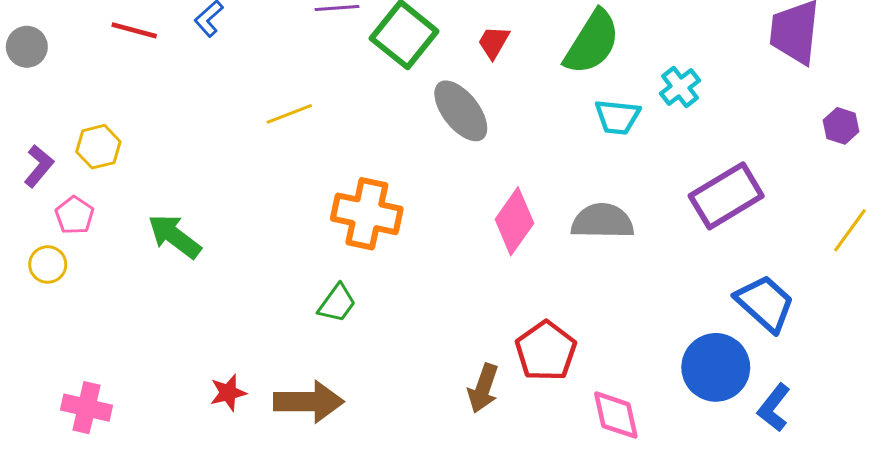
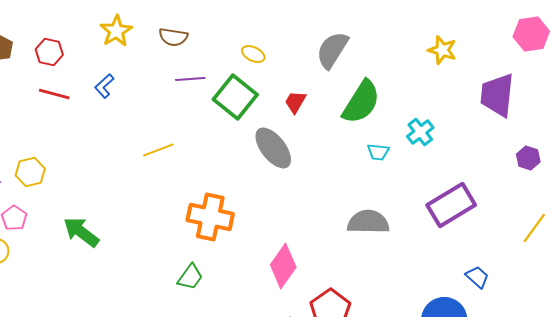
cyan trapezoid: (617, 117) -> (378, 152), size x0.7
pink diamond: (514, 221) -> (283, 266), moved
blue trapezoid: (765, 303) -> (477, 277), size x0.6

